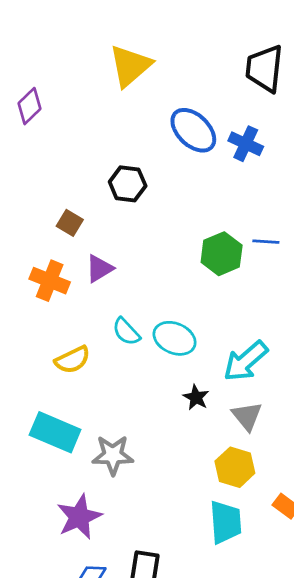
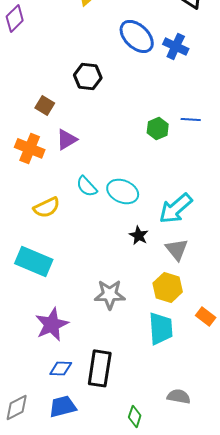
green hexagon: (222, 254) -> (158, 128), size x0.7
gray star: (113, 455) -> (110, 294), moved

